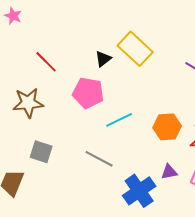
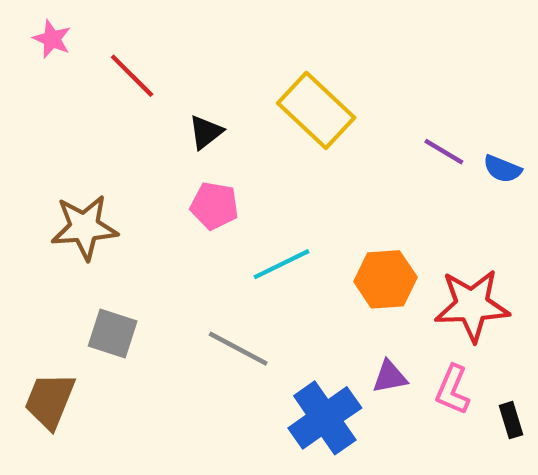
black triangle: (103, 59) -> (206, 132), moved
red line: (46, 62) -> (132, 76), moved
pink pentagon: (88, 93) -> (214, 206), size x0.7

